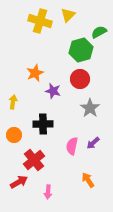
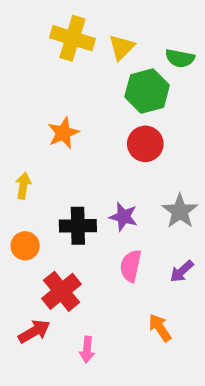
yellow triangle: (68, 15) -> (122, 47), moved
green semicircle: (99, 32) -> (180, 58), turned -140
purple star: (53, 91) -> (123, 217), moved
gray star: (90, 108) -> (180, 211), moved
purple arrow: (93, 143) -> (182, 271), moved

